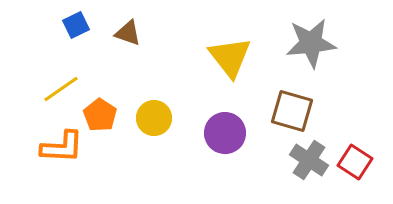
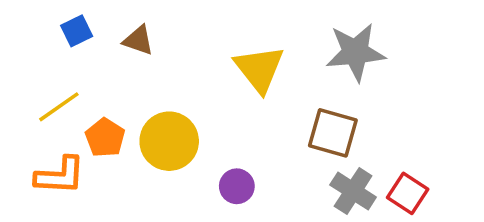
yellow circle: (154, 118) -> (169, 141), size x1.4
purple circle: (225, 133) -> (237, 186), moved, size x0.7

